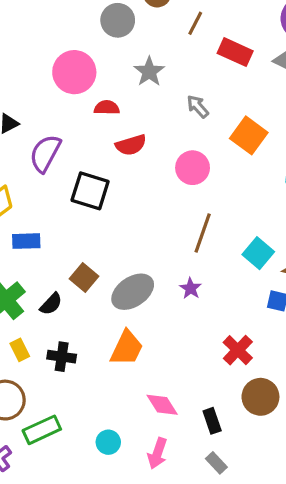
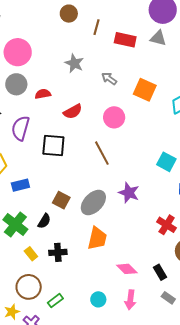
gray circle: (118, 20) -> (16, 84), moved
pink circle: (74, 72) -> (18, 52), moved
red semicircle: (107, 108) -> (43, 94), moved
brown line: (203, 233) -> (102, 153), moved, turned -35
purple star: (190, 288) -> (129, 193), size x1.5
green rectangle: (42, 430) -> (55, 301), size x0.7

